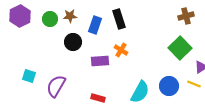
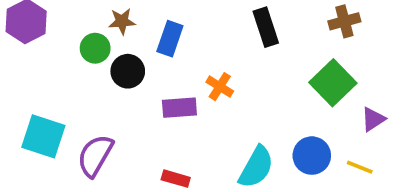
green circle: (50, 19) -> (95, 48), moved
black rectangle: (119, 19) -> (266, 27), moved
cyan square: (29, 76) -> (43, 136), size x1.6
yellow line: (194, 84) -> (360, 167), moved

